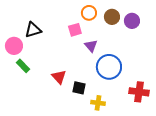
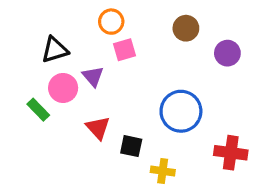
orange circle: (89, 13) -> (111, 22), moved
purple circle: (132, 21) -> (227, 53), moved
pink circle: (14, 46) -> (63, 88), moved
purple triangle: (91, 46) -> (93, 76), moved

